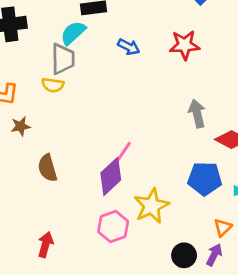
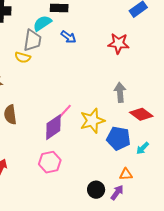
blue arrow: (129, 47) -> (68, 37), moved
yellow star: (152, 206) -> (92, 121), moved
orange triangle: (223, 227) -> (126, 174), turned 32

